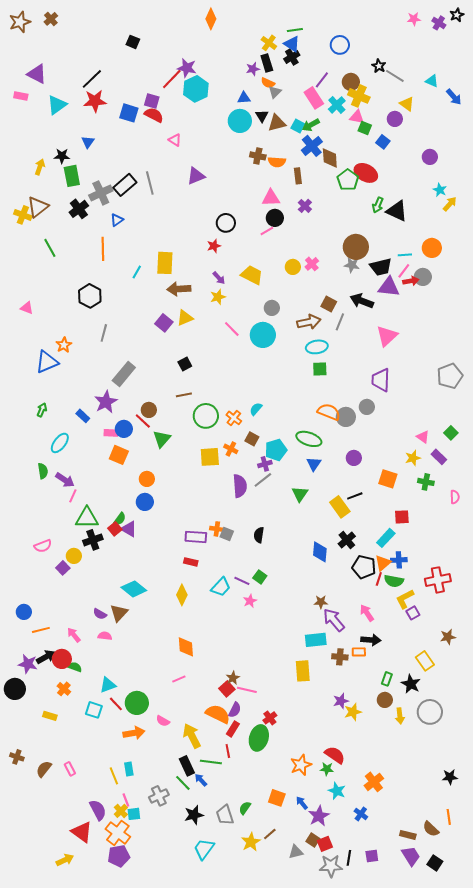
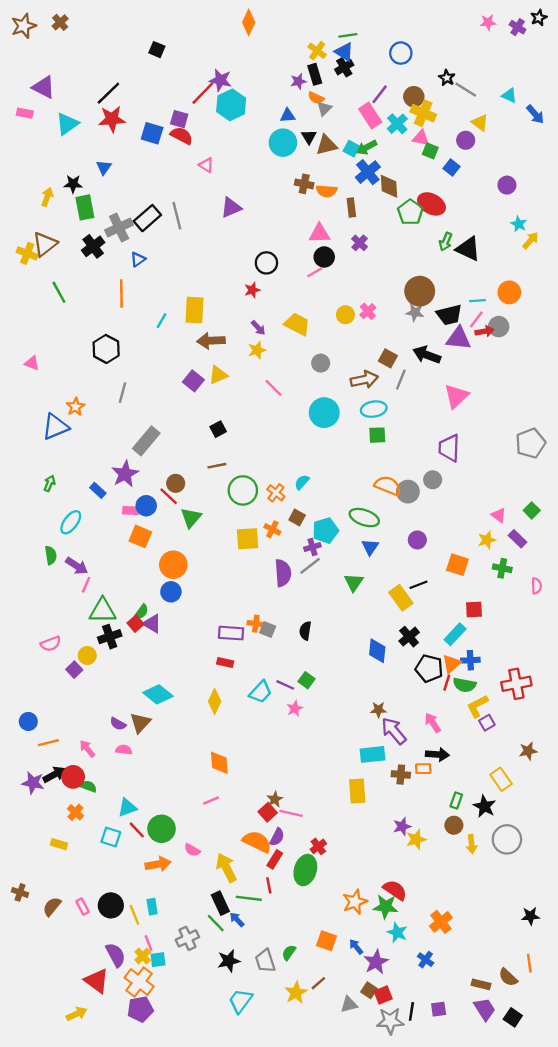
cyan circle: (263, 335) -> (324, 413), moved
orange circle: (147, 479) -> (173, 565), size x1.5
black circle: (15, 689) -> (111, 905), moved
green star: (327, 769) -> (386, 907), size x1.5

